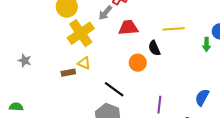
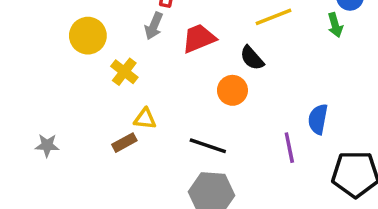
yellow cross: (81, 33) -> (124, 72), size x0.6
blue semicircle: (202, 97) -> (318, 119), moved

